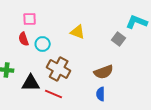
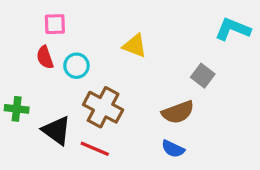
gray square: (119, 39) -> (203, 76), moved
black triangle: (31, 83) -> (57, 131), turned 36
blue semicircle: (101, 94) -> (173, 149), turned -64

